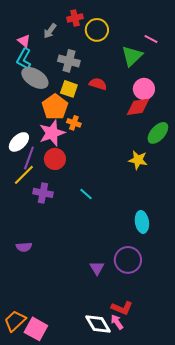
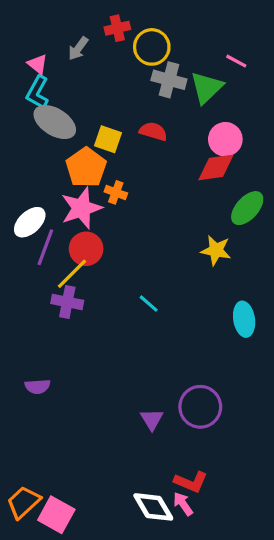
gray cross: (69, 61) -> (169, 80), moved
yellow line: (24, 175) -> (72, 274), moved
cyan line: (86, 194) -> (149, 304), moved
cyan ellipse: (142, 222) -> (244, 319), moved

